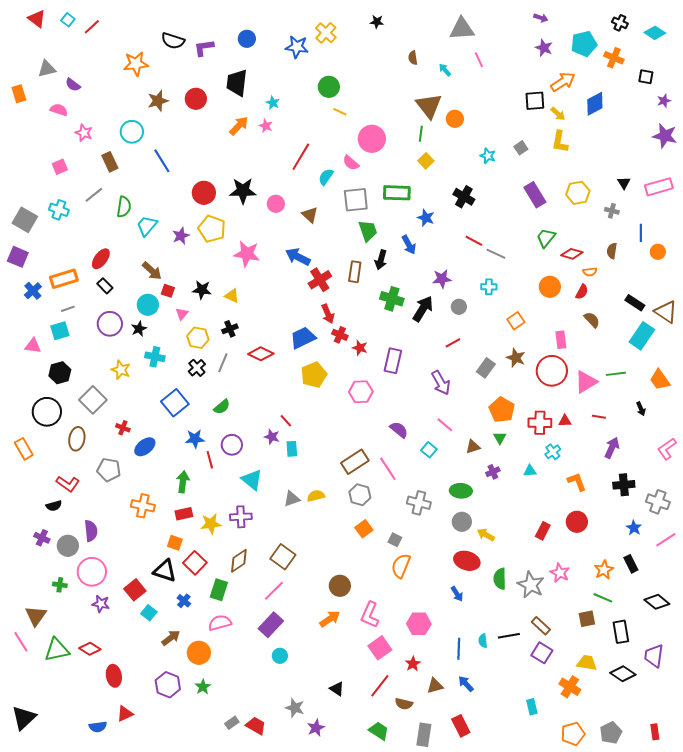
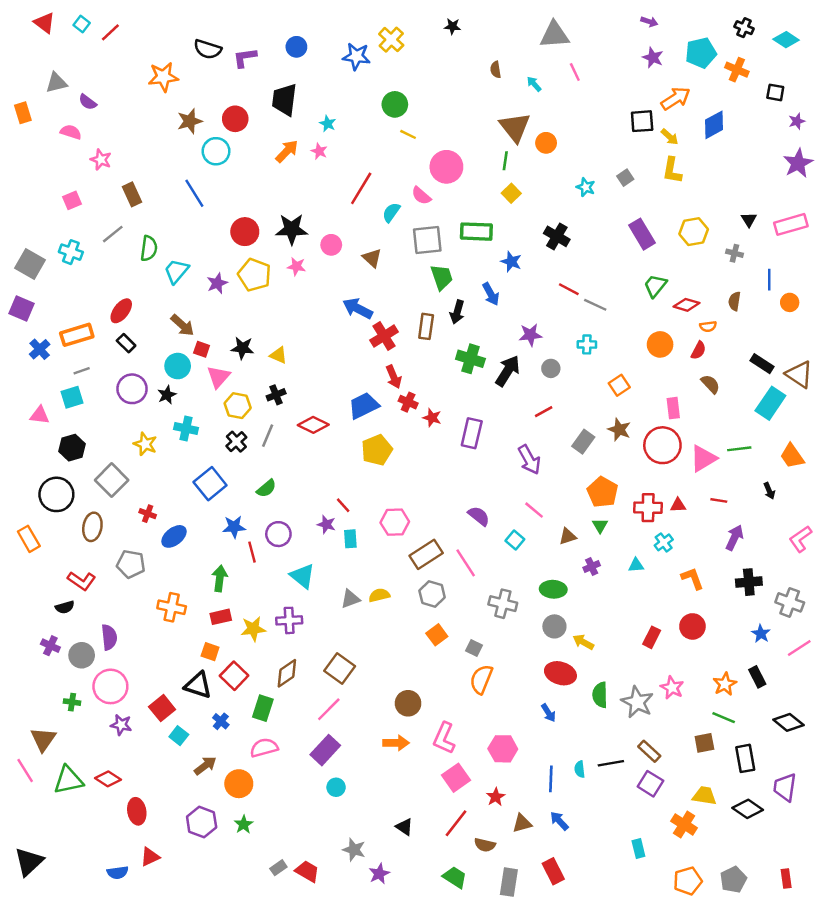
cyan circle: (132, 132) -> (216, 151), moved
purple star: (665, 136) -> (798, 163), turned 30
pink star: (247, 254) -> (296, 266), moved, size x0.6
pink triangle: (182, 314) -> (218, 377), size x1.5
pink hexagon: (361, 392) -> (395, 522), moved
orange arrow: (330, 619) -> (396, 743), turned 35

